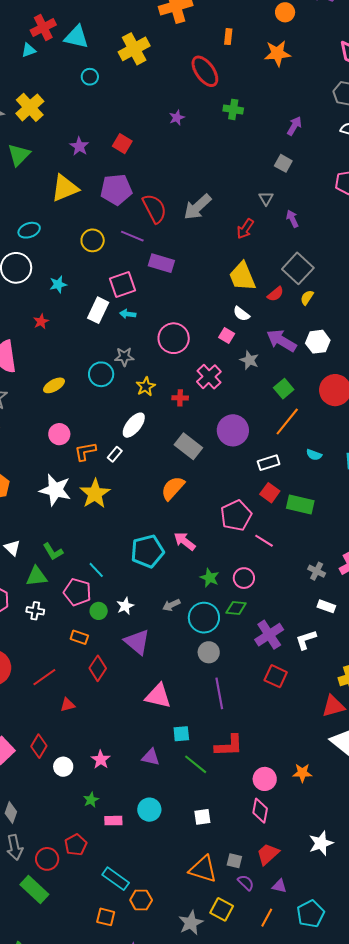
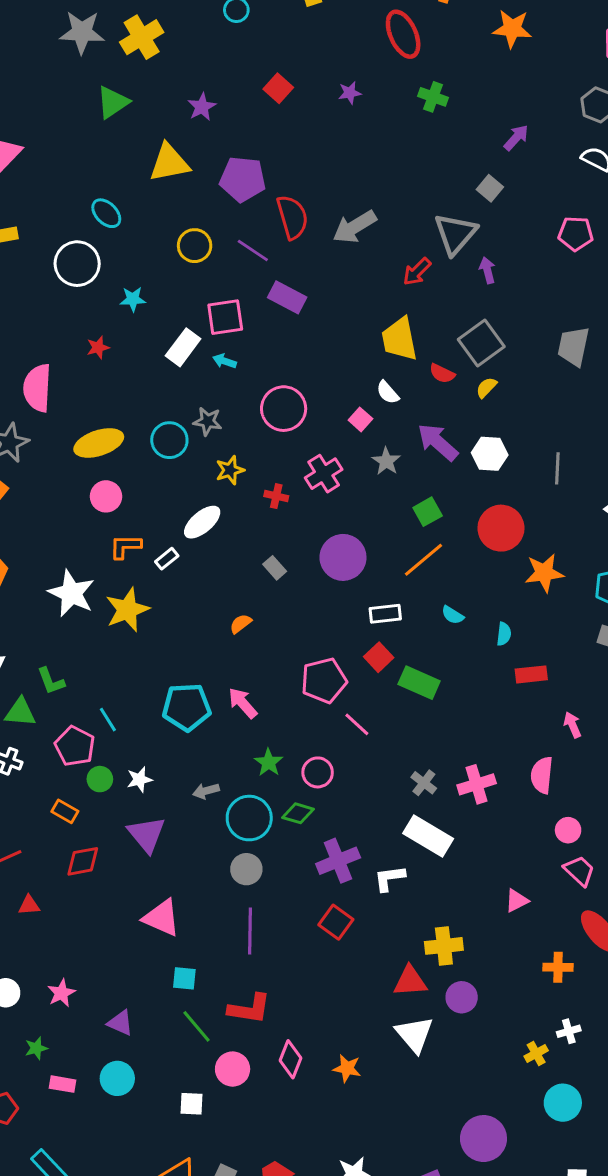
red square: (122, 144) -> (278, 88), moved
gray triangle: (266, 198) -> (455, 234), size x2.0
cyan ellipse: (29, 230) -> (106, 213), turned 55
red semicircle: (275, 294) -> (442, 373), turned 54
yellow ellipse: (54, 385) -> (99, 443), size x1.5
pink circle: (59, 434) -> (106, 496), moved
gray rectangle: (188, 446) -> (275, 568), size x0.6
orange semicircle: (173, 488) -> (241, 624), size x0.6
white rectangle: (326, 606) -> (428, 836), size x1.8
red diamond: (98, 668) -> (83, 861), turned 35
purple triangle: (151, 757) -> (120, 1023), moved
pink circle: (265, 779) -> (233, 1069), moved
pink diamond: (260, 811) -> (291, 1059), moved

